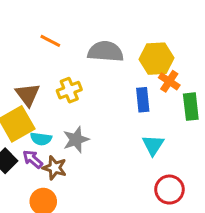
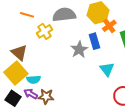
orange cross: (169, 81) -> (109, 26), turned 32
yellow cross: (69, 90) -> (44, 31), moved
gray star: (76, 140) -> (79, 49), moved

